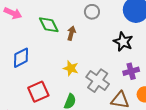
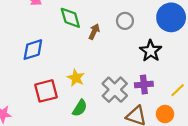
gray circle: (92, 12) -> (125, 21), moved
yellow star: (71, 68) -> (76, 78), moved
purple cross: (131, 71) -> (144, 85), moved

